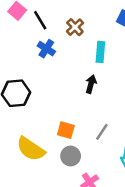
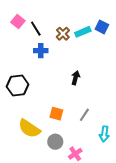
blue cross: (46, 49) -> (41, 51), turned -32
cyan rectangle: (100, 52) -> (83, 32), moved, turned 63
gray circle: (71, 156) -> (55, 142), moved

